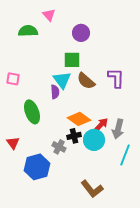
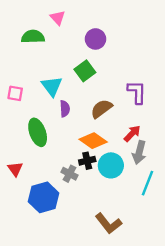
green square: (72, 60) -> (85, 71), turned -36
cyan triangle: (62, 80) -> (52, 86), moved
brown semicircle: (86, 81) -> (101, 109), moved, turned 102
red arrow: (101, 125) -> (132, 134), moved

